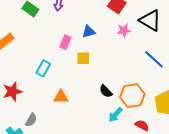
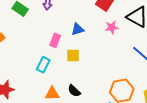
cyan rectangle: (43, 68) -> (43, 65), moved
black semicircle: (106, 91) -> (74, 91), moved

